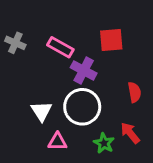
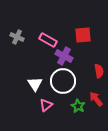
pink triangle: (57, 142) -> (46, 105), turned -40

